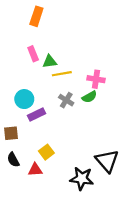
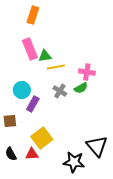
pink rectangle: (33, 54) -> (30, 49), size x1.5
purple rectangle: (36, 115) -> (33, 104), turned -35
yellow square: (46, 152) -> (42, 138), size x1.5
black semicircle: (13, 160) -> (11, 154), moved

